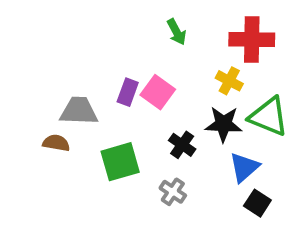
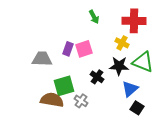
pink square: (158, 92) -> (84, 49), turned 36
brown semicircle: (56, 143) -> (52, 100), moved, size x1.6
gray cross: (173, 192) -> (81, 101), moved

